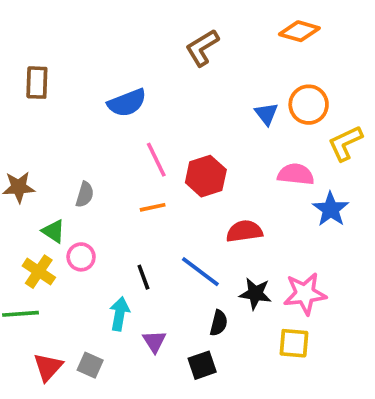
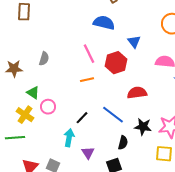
blue semicircle: (127, 103) -> (104, 23), moved, turned -145
blue triangle: (266, 114) -> (134, 42), moved
gray semicircle: (85, 195) -> (44, 59), moved
black line: (143, 277) -> (82, 118), turned 64

